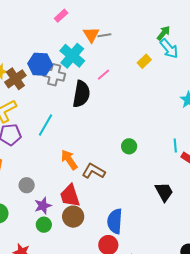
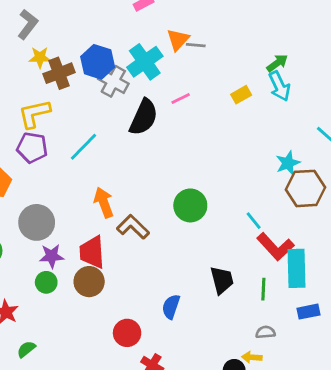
cyan line: (175, 145) -> (254, 221), turned -48
green circle: (129, 146) -> (190, 205), size x1.5
gray circle: (27, 185) -> (37, 222), size x1.6
blue semicircle: (115, 221) -> (171, 307), moved, size x0.7

